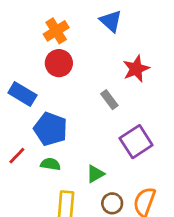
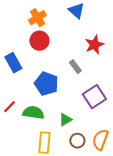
blue rectangle: (22, 94) -> (13, 63), turned 30
blue pentagon: (50, 129) -> (46, 84), moved
green semicircle: (50, 164) -> (33, 113), size x1.5

